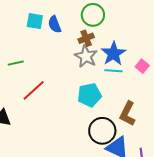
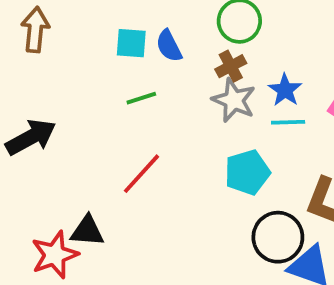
blue star: (113, 54) -> (285, 90), size x0.7
green line: (16, 63) -> (141, 98), moved

